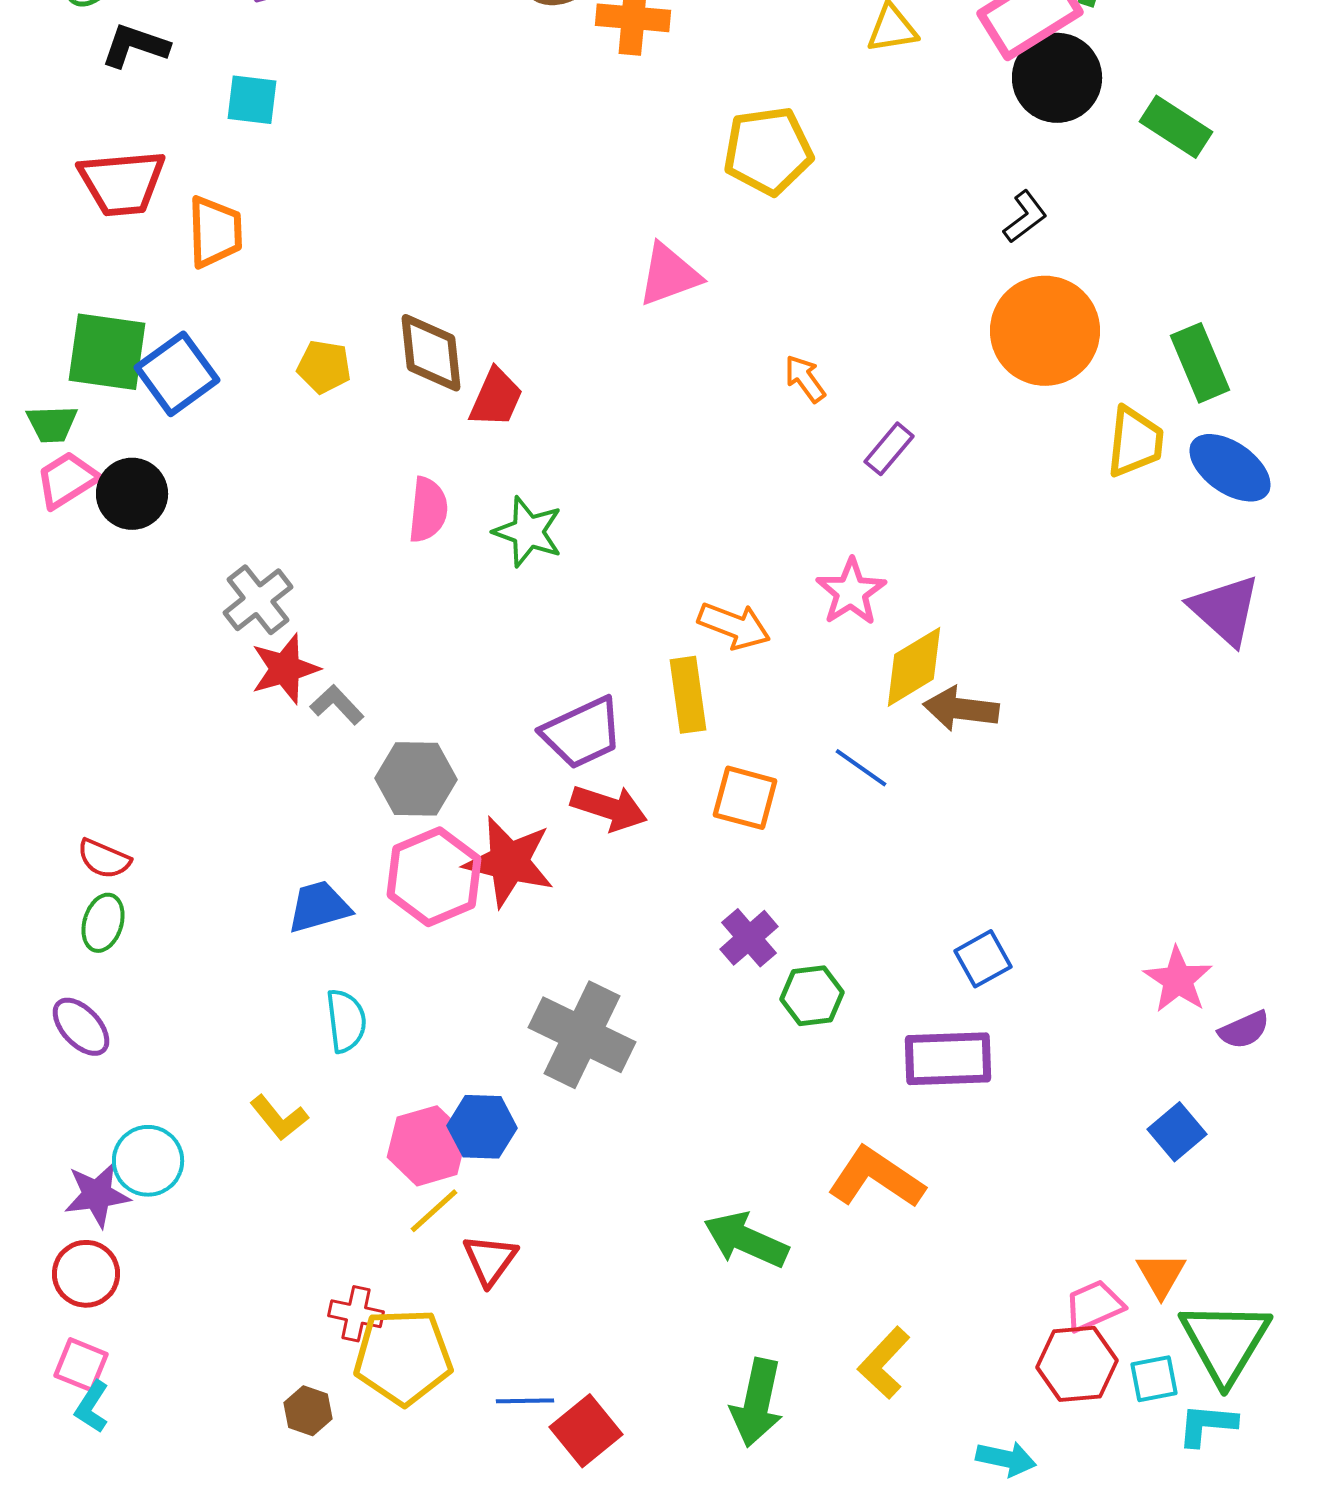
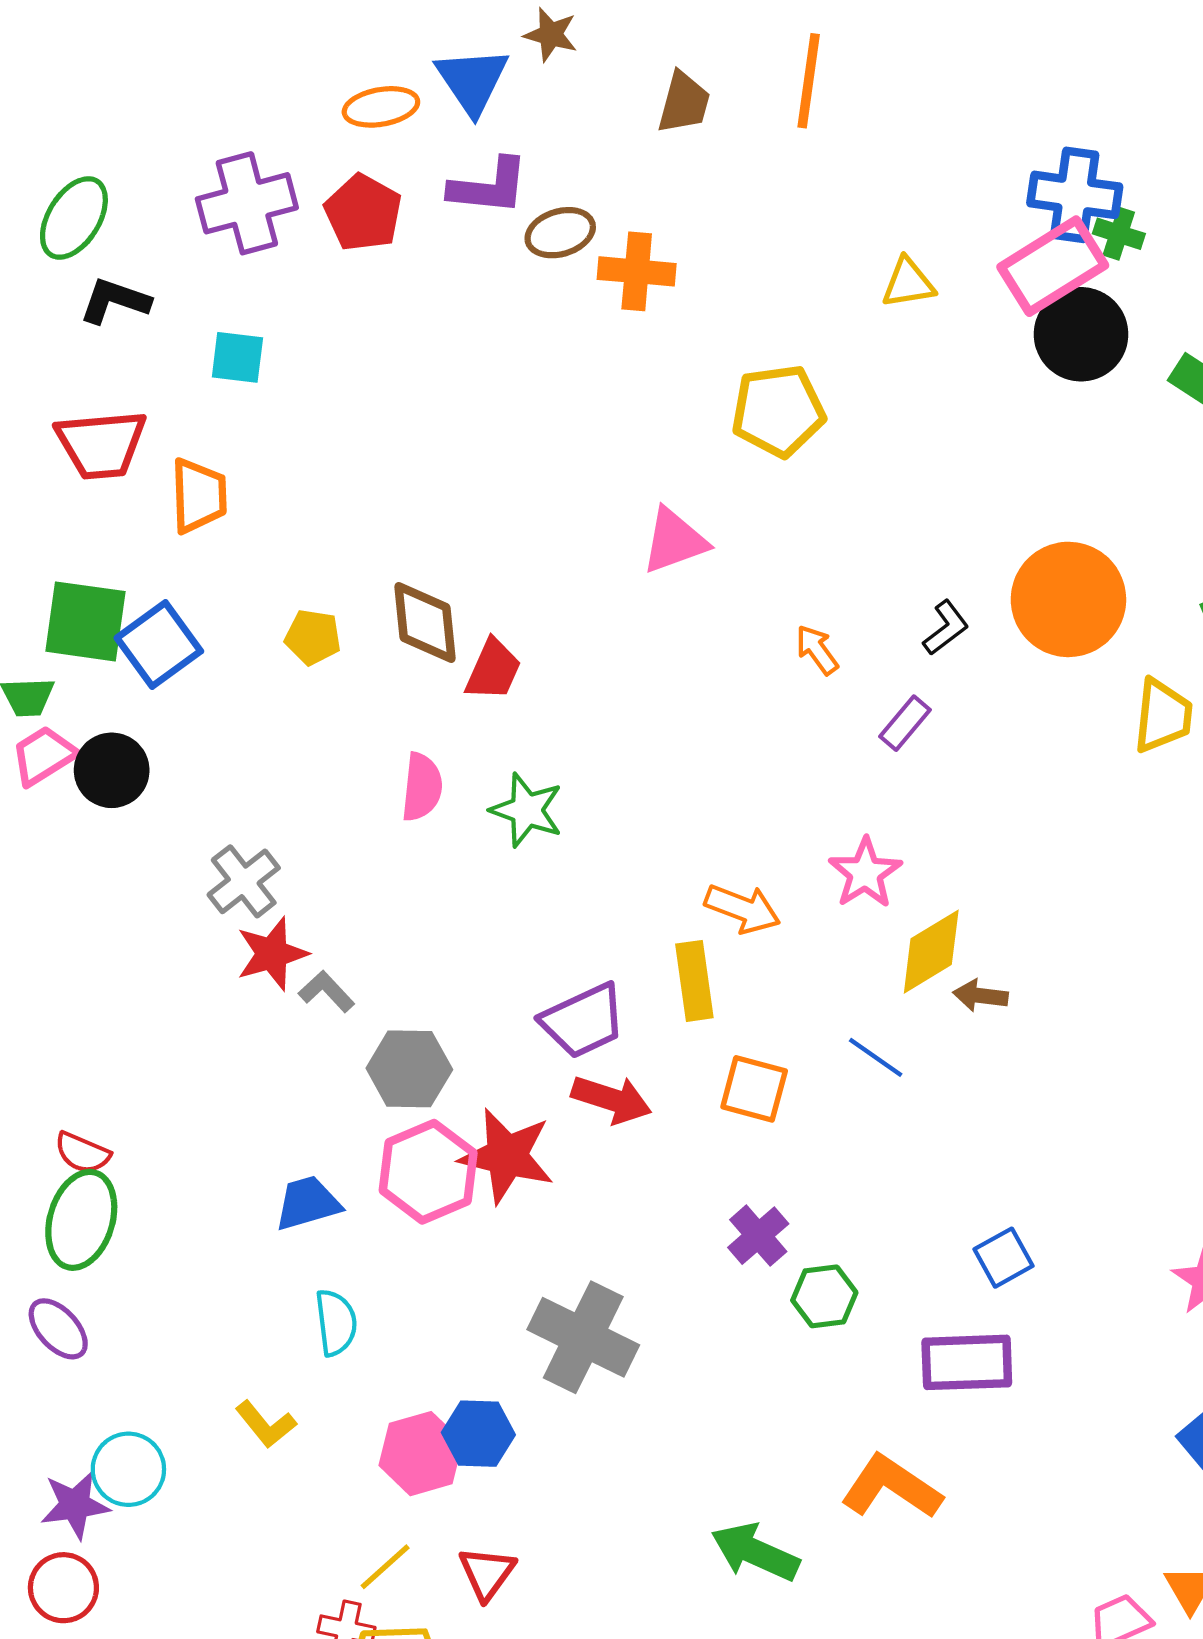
black L-shape: (1025, 217) -> (946, 628), moved
brown arrow: (961, 709) -> (980, 996), size x0.7
green ellipse: (103, 923) -> (81, 1220), size x1.6
yellow line: (434, 1211) -> (385, 1567), moved

